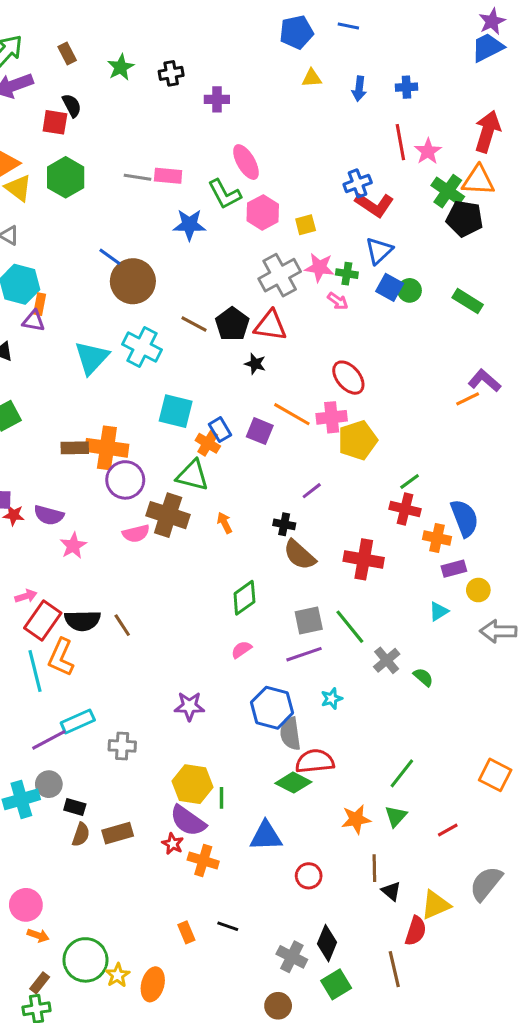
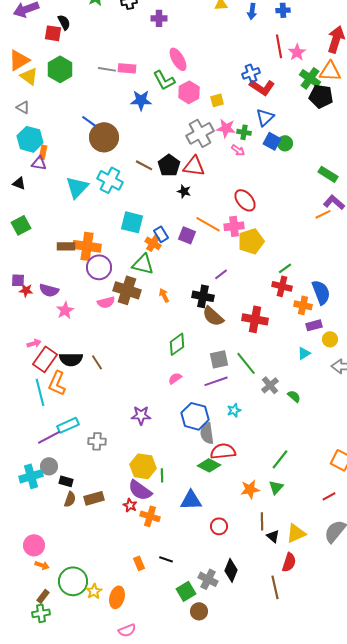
green rectangle: (468, 301) -> (328, 174), moved
black cross: (284, 524) -> (203, 296), size x1.5
red line: (448, 830) -> (329, 496), moved
yellow triangle: (436, 905) -> (296, 533), moved
green square: (336, 984) -> (186, 591), moved

